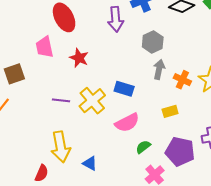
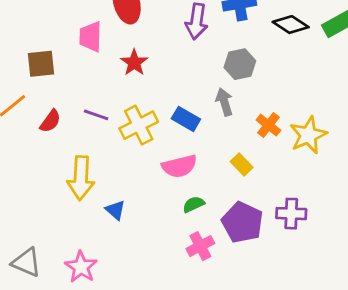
gray arrow: (159, 69) -> (224, 102), moved, turned -42
yellow rectangle: (170, 111) -> (242, 164), turned 49
red semicircle: (42, 173) -> (50, 121), moved

